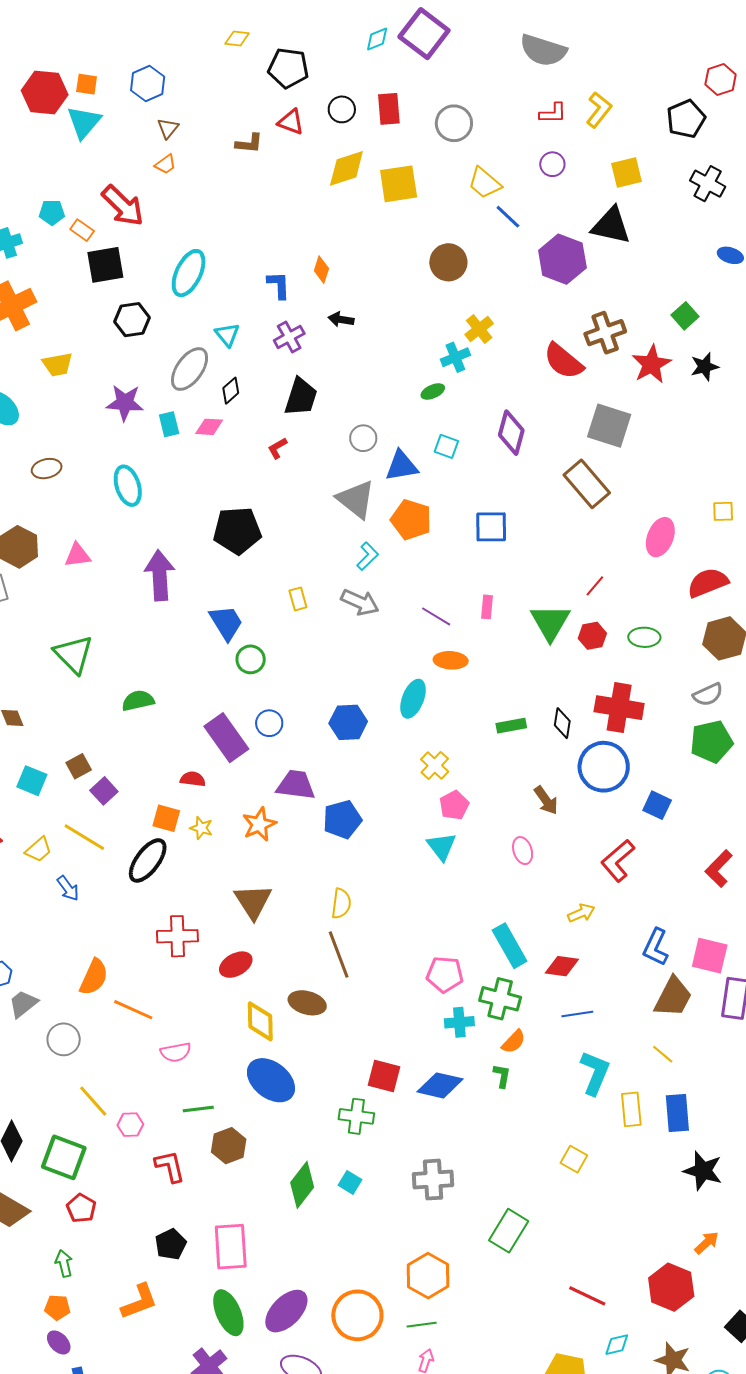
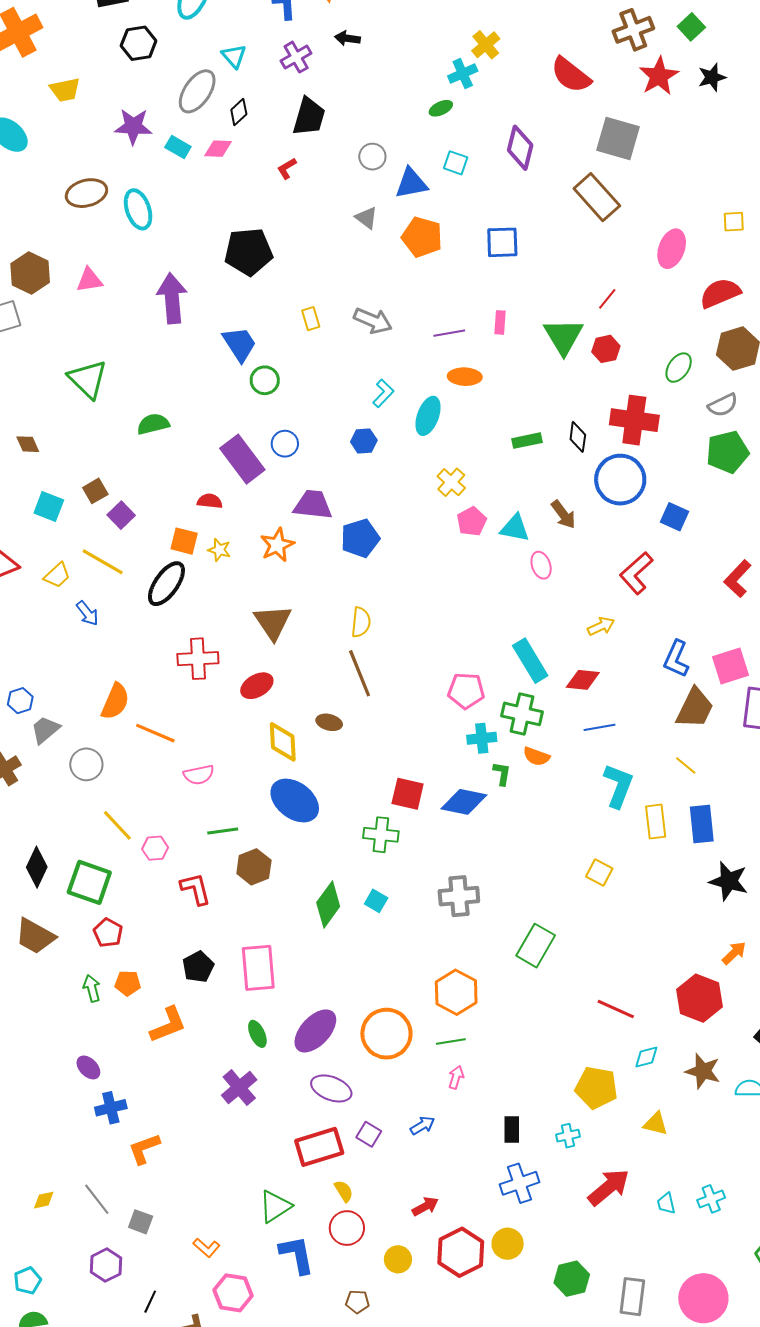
brown cross: (605, 333) -> (633, 30), moved
cyan rectangle: (169, 424) -> (178, 147), turned -45
brown ellipse: (47, 469) -> (86, 193), moved, size x1.4
gray triangle: (356, 499) -> (366, 218), size x0.6
cyan L-shape: (367, 556) -> (383, 393), moved
purple line: (436, 616) -> (449, 333), turned -40
green ellipse: (644, 637) -> (679, 368), moved, turned -56
blue hexagon: (348, 722) -> (364, 441), size x0.7
cyan triangle: (442, 846) -> (515, 528), moved, turned -40
pink square: (710, 956) -> (730, 666), turned -30
brown ellipse: (307, 1003) -> (329, 722), size x0.7
orange semicircle: (514, 1042) -> (536, 756), turned 68
green L-shape: (502, 1076) -> (502, 774), moved
orange pentagon: (57, 1307) -> (128, 983), moved
green ellipse: (228, 1313) -> (257, 1034), size x0.6

